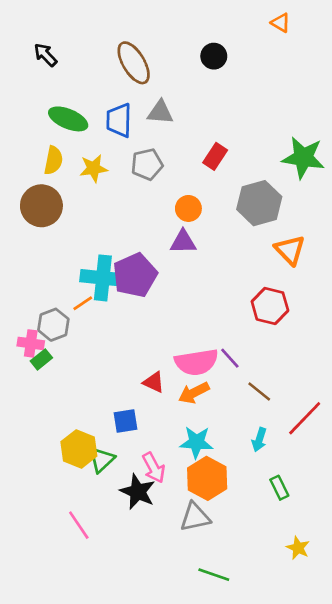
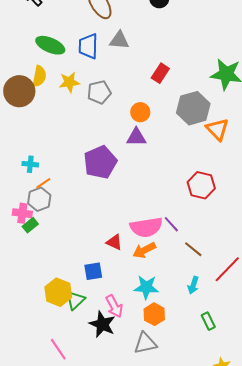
gray pentagon: (147, 164) -> (99, 92), moved
brown circle: (41, 206) -> (19, 91), moved
orange triangle: (290, 250) -> (217, 129), moved
cyan cross: (103, 278) -> (30, 164), moved, size x0.5
orange line: (83, 303) -> (43, 183), moved
orange hexagon: (207, 478) -> (154, 314), size x0.7

